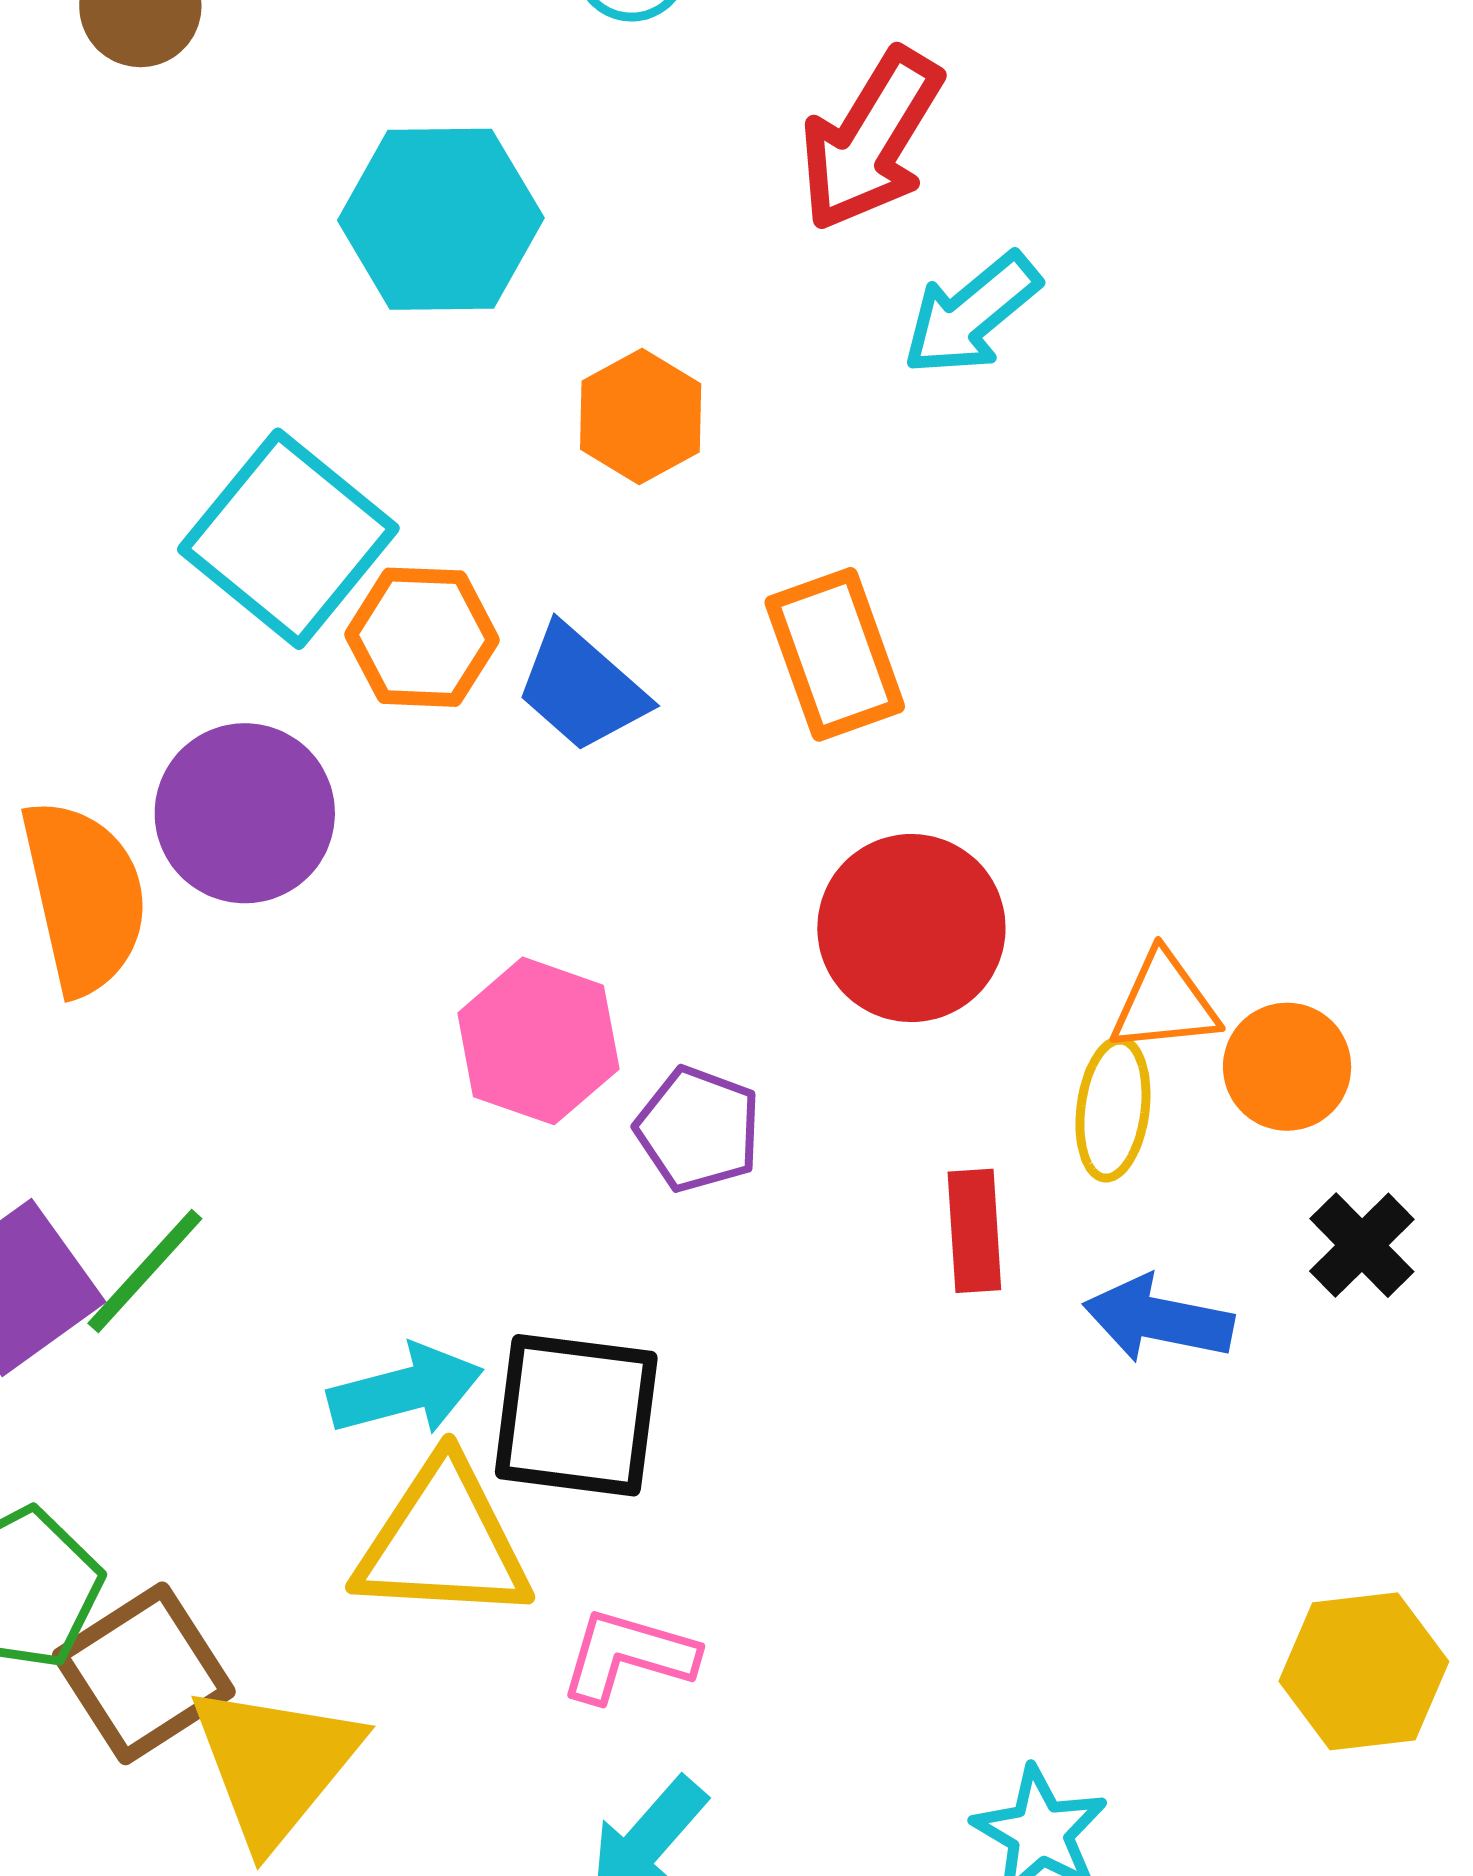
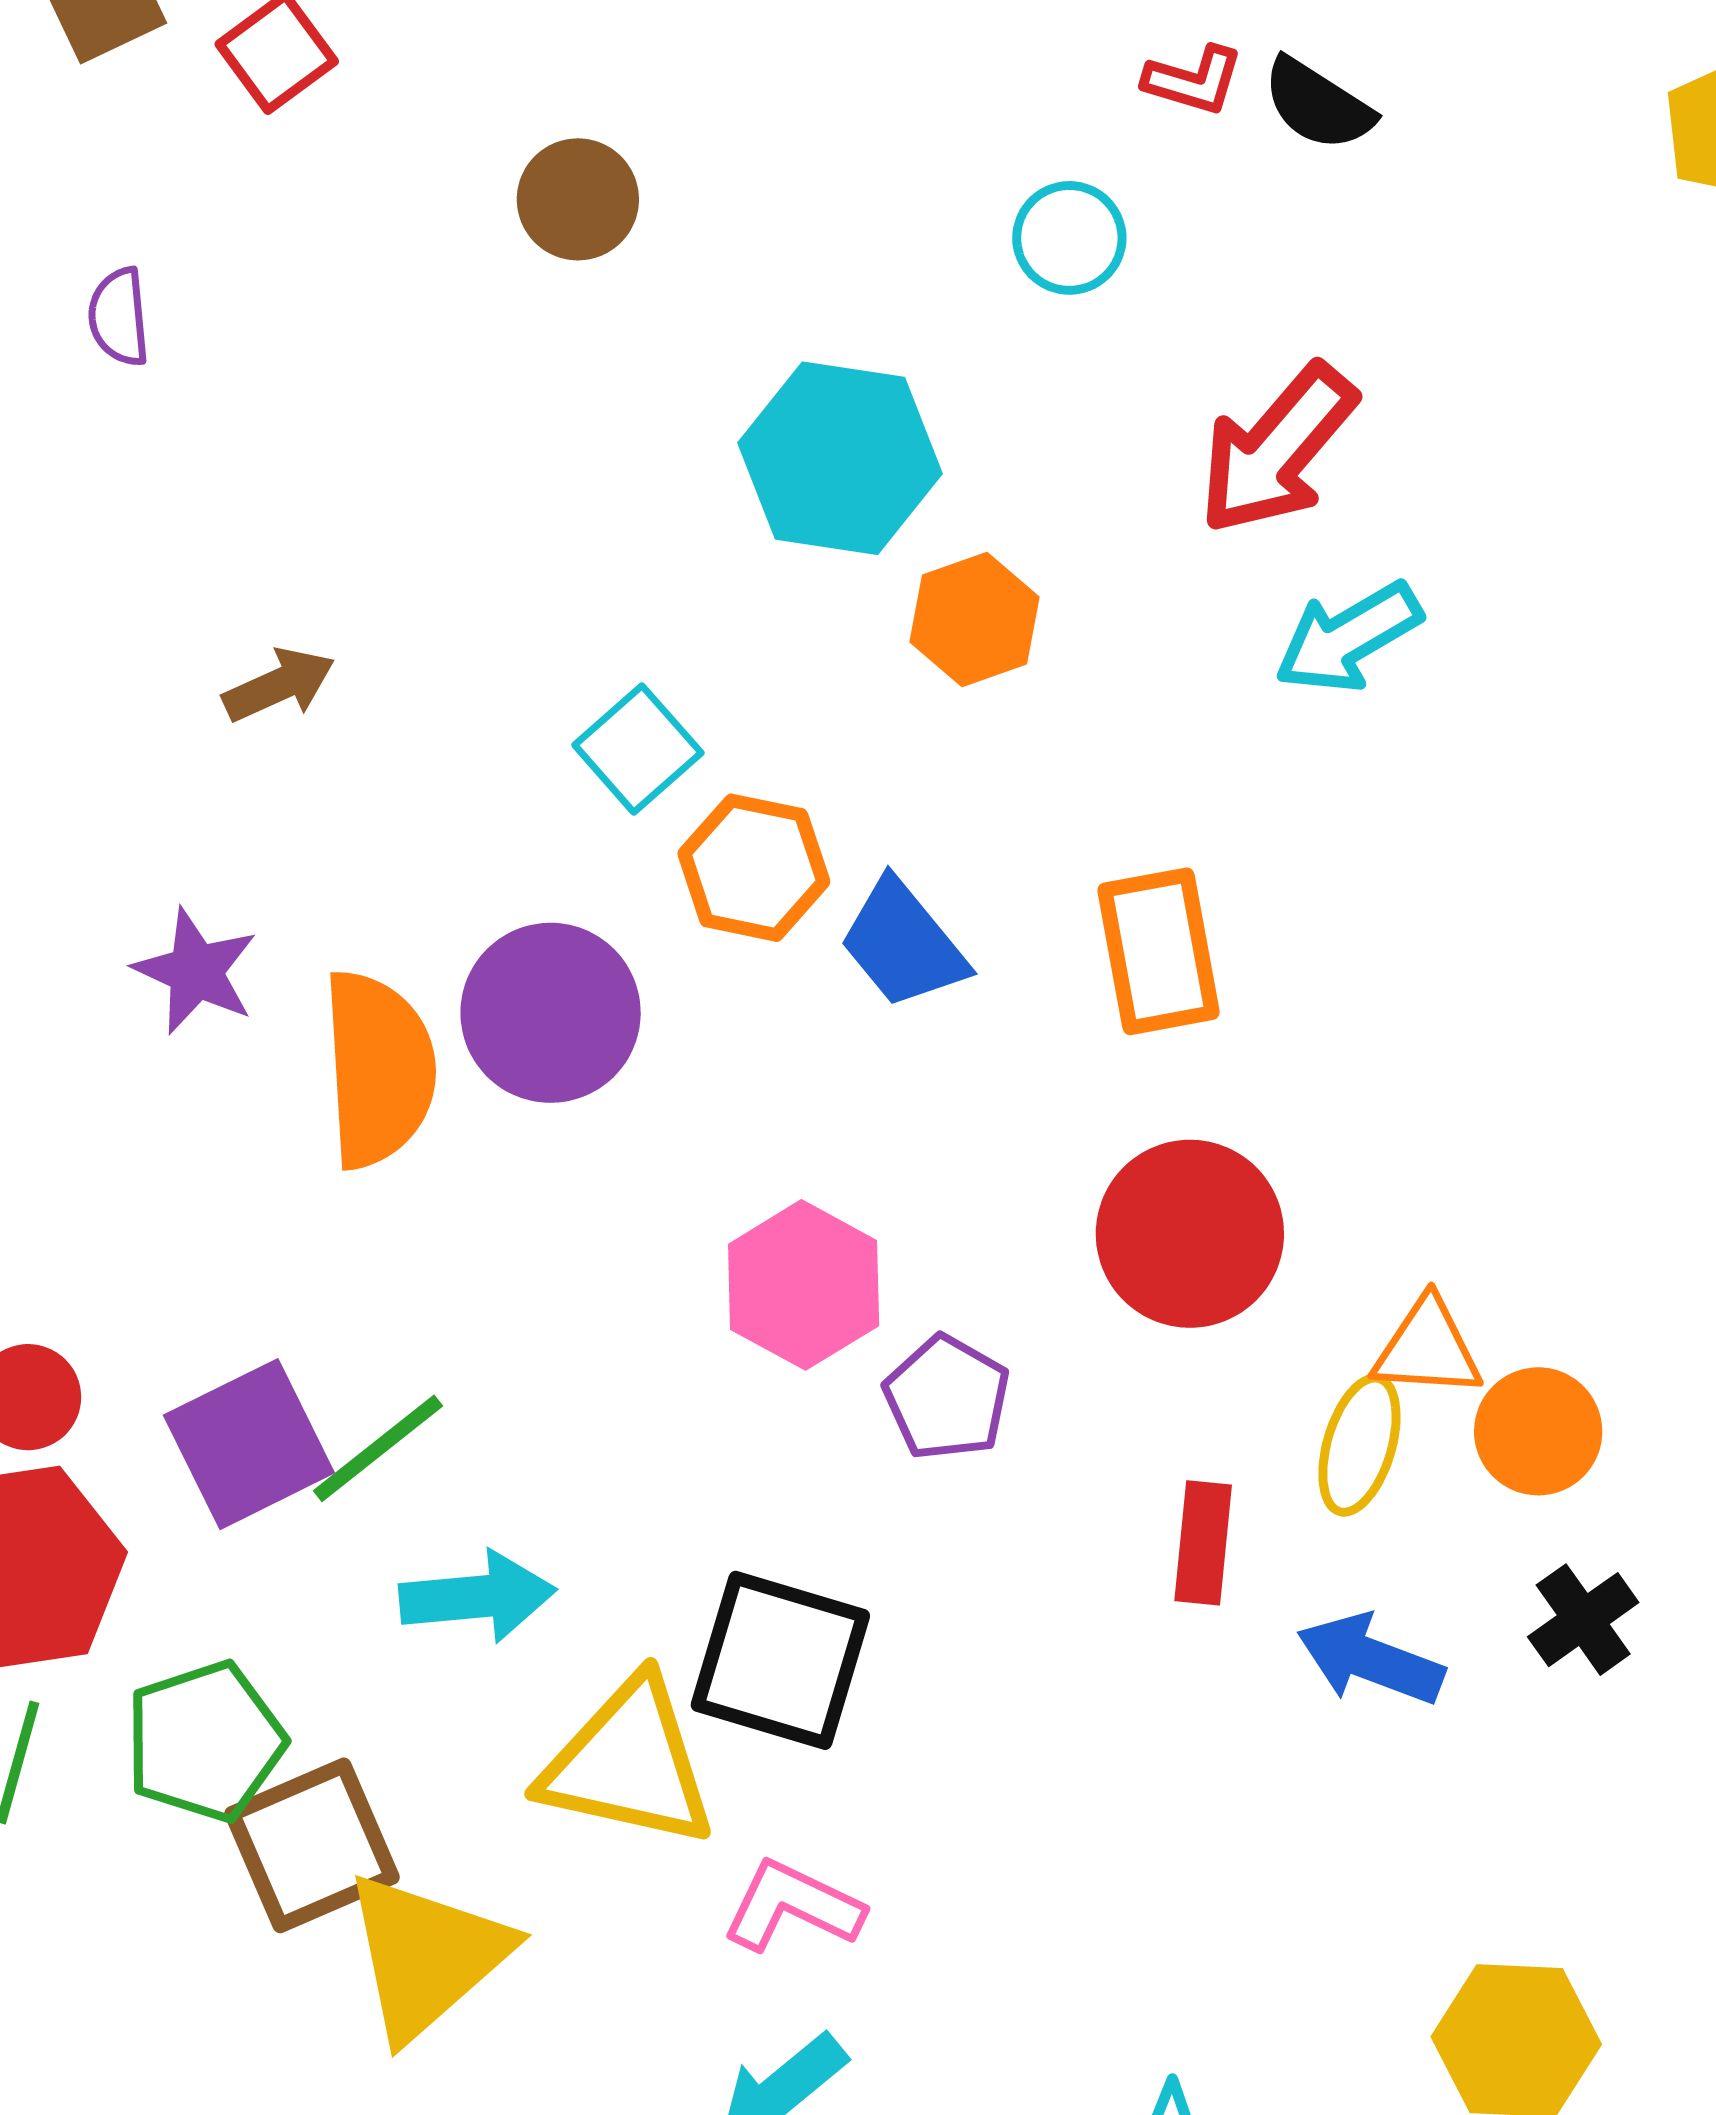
orange hexagon: (641, 416) -> (974, 620), moved
cyan square: (288, 539) -> (638, 749), size x0.6
cyan arrow: (406, 1390) -> (477, 1597), moved

